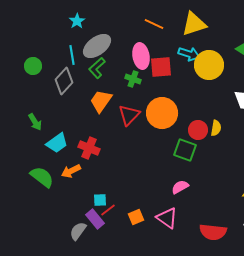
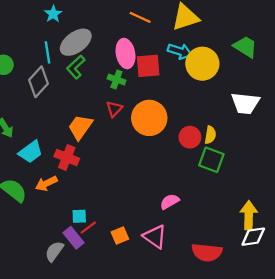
orange trapezoid: (101, 101) -> (80, 127), moved
red triangle: (129, 115) -> (114, 109), moved, size x0.7
green square: (185, 150) -> (211, 160), moved

